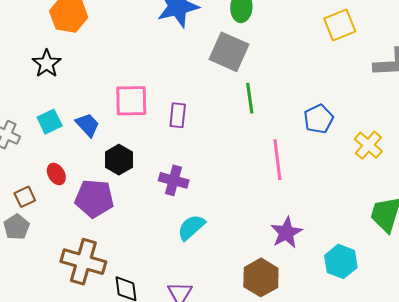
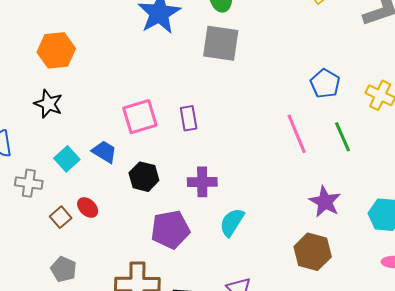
green line: (250, 98) -> (342, 137), moved
brown square: (25, 197) -> (61, 217), moved
purple pentagon: (94, 199) -> (170, 230), moved

